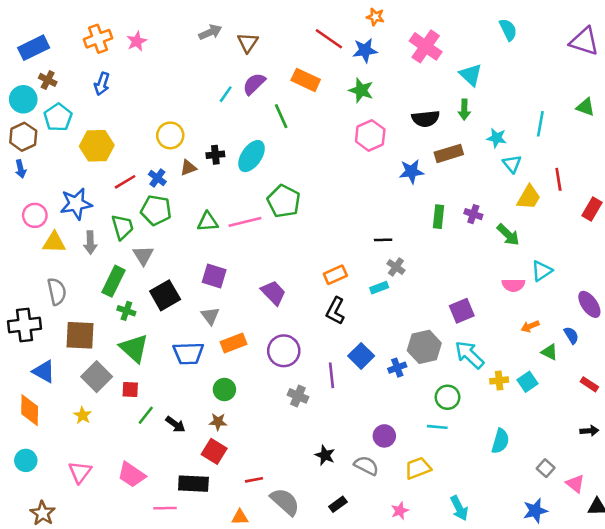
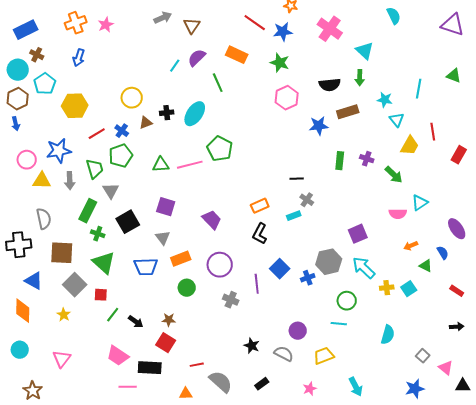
green pentagon: (156, 210) -> (121, 156), turned -30
green circle: (224, 389) -> (187, 288), moved
pink trapezoid: (132, 475) -> (118, 356), moved

